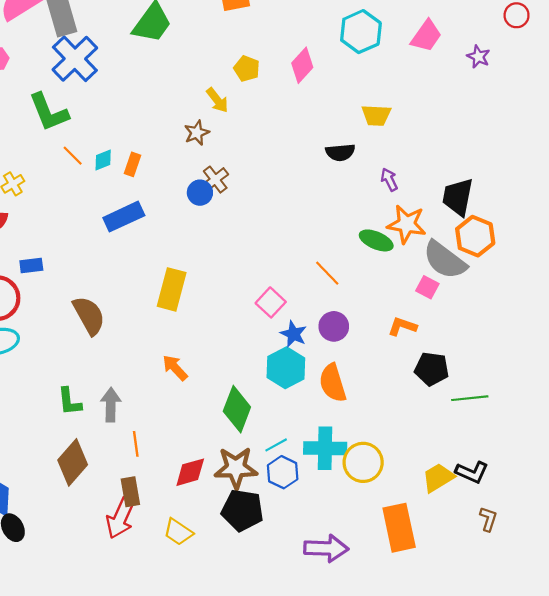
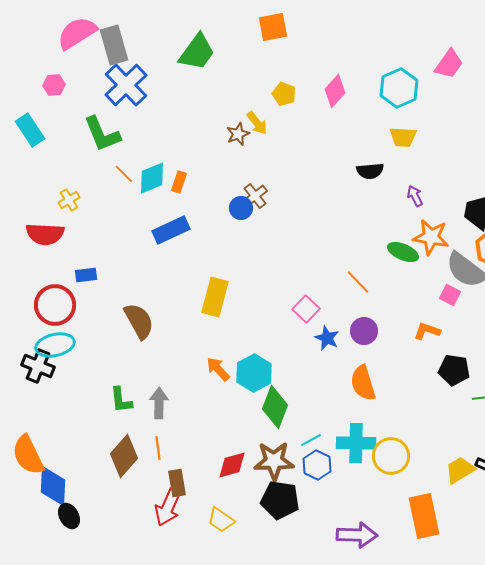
cyan hexagon: (361, 32) -> (399, 88), moved
brown star: (197, 133) -> (238, 134), moved
cyan diamond: (103, 160) -> (152, 178), size x1.6
cyan hexagon: (286, 368) -> (254, 373), moved
orange line: (136, 444) -> (158, 448), moved

